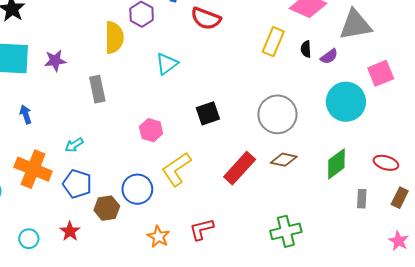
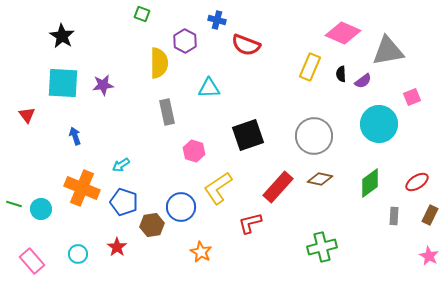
cyan triangle: (167, 64) -> (209, 88), turned 35
pink square: (381, 73) -> (412, 97), size x0.7
gray rectangle: (97, 89) -> (167, 112), moved
black square: (208, 113) -> (248, 135), size x1.4
red ellipse: (386, 163) -> (417, 182), turned -50
red L-shape: (202, 229) -> (250, 223), moved

